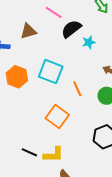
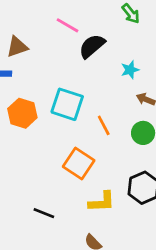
brown triangle: (28, 31) -> (17, 47), moved
cyan star: (89, 42) -> (130, 70), moved
yellow L-shape: (53, 155) -> (102, 202), moved

